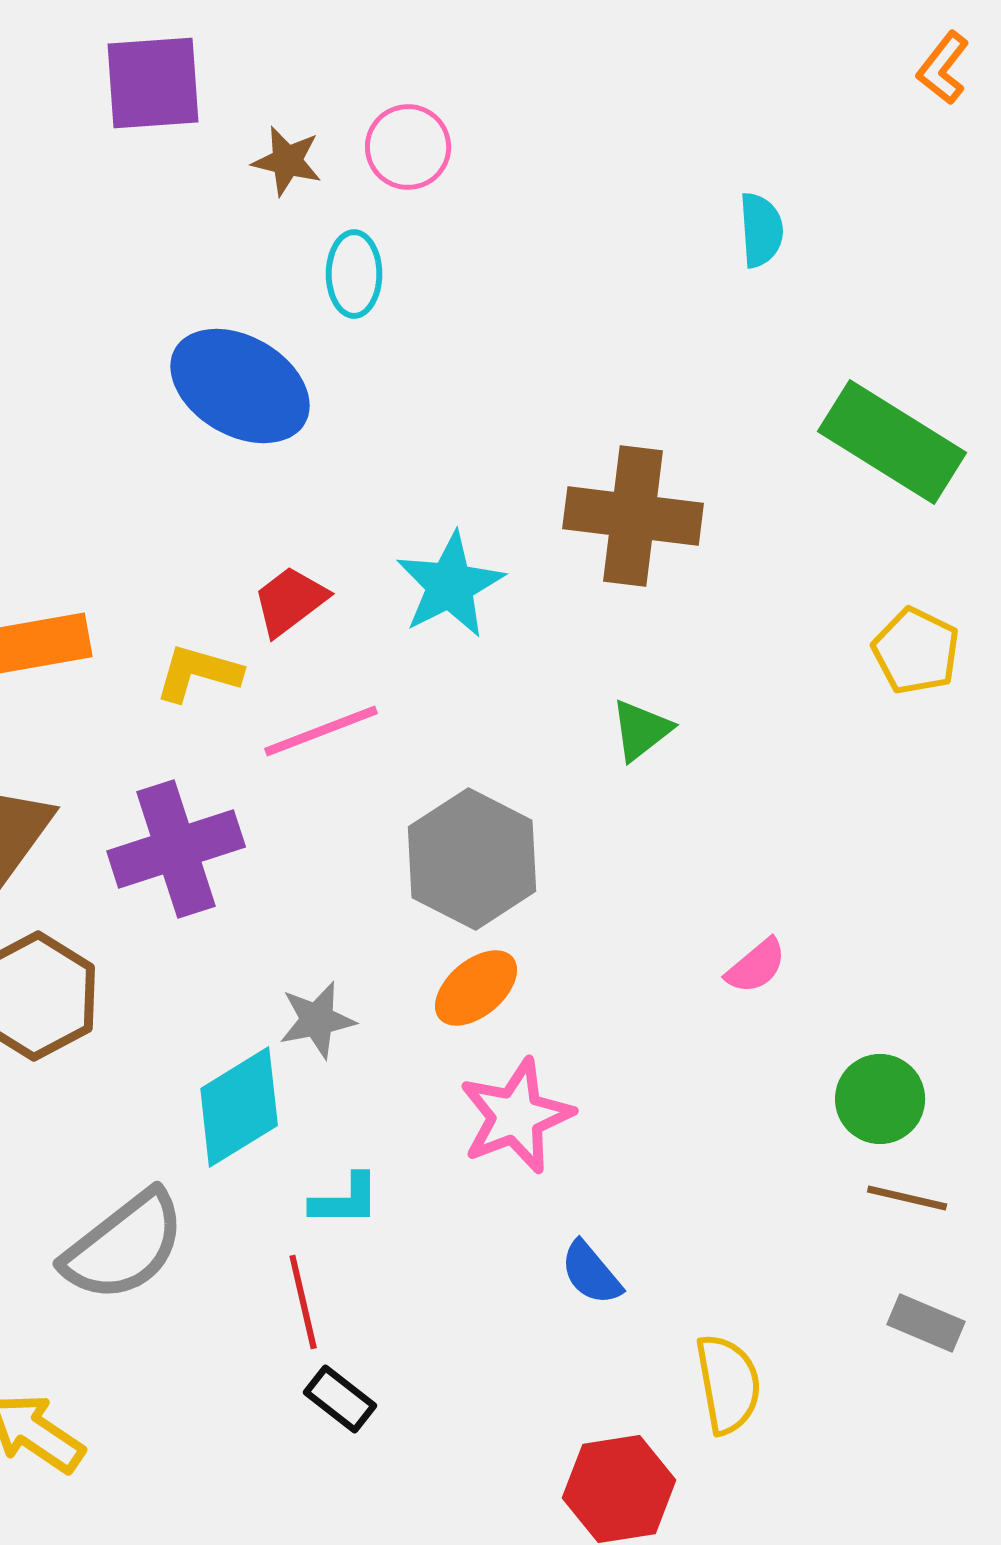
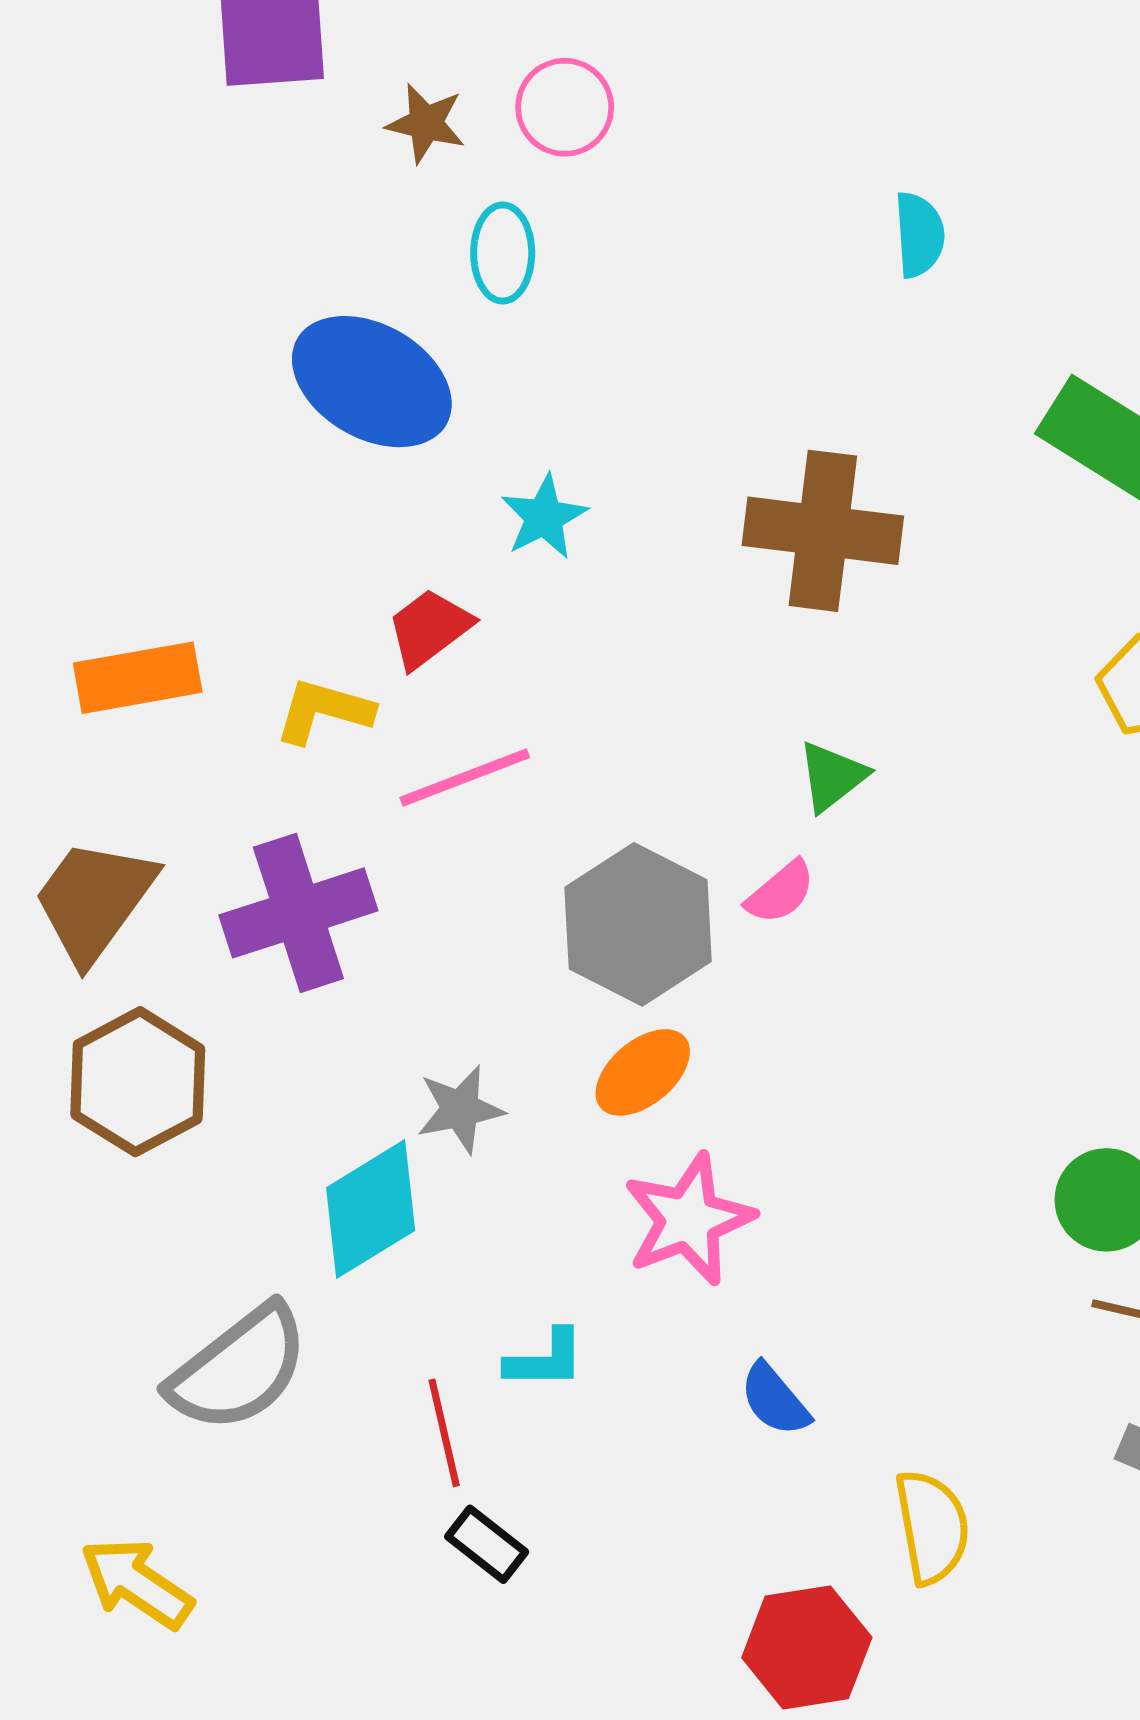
cyan semicircle: (761, 230) -> (919, 235), moved
cyan star: (450, 585) -> (544, 517), moved, size x0.7
pink semicircle: (756, 966) -> (780, 892), moved
cyan L-shape: (345, 1200) -> (545, 1359), moved

